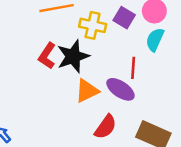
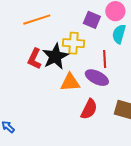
yellow cross: (93, 25) -> (73, 43), moved
orange triangle: (87, 91) -> (70, 82), turned 30

